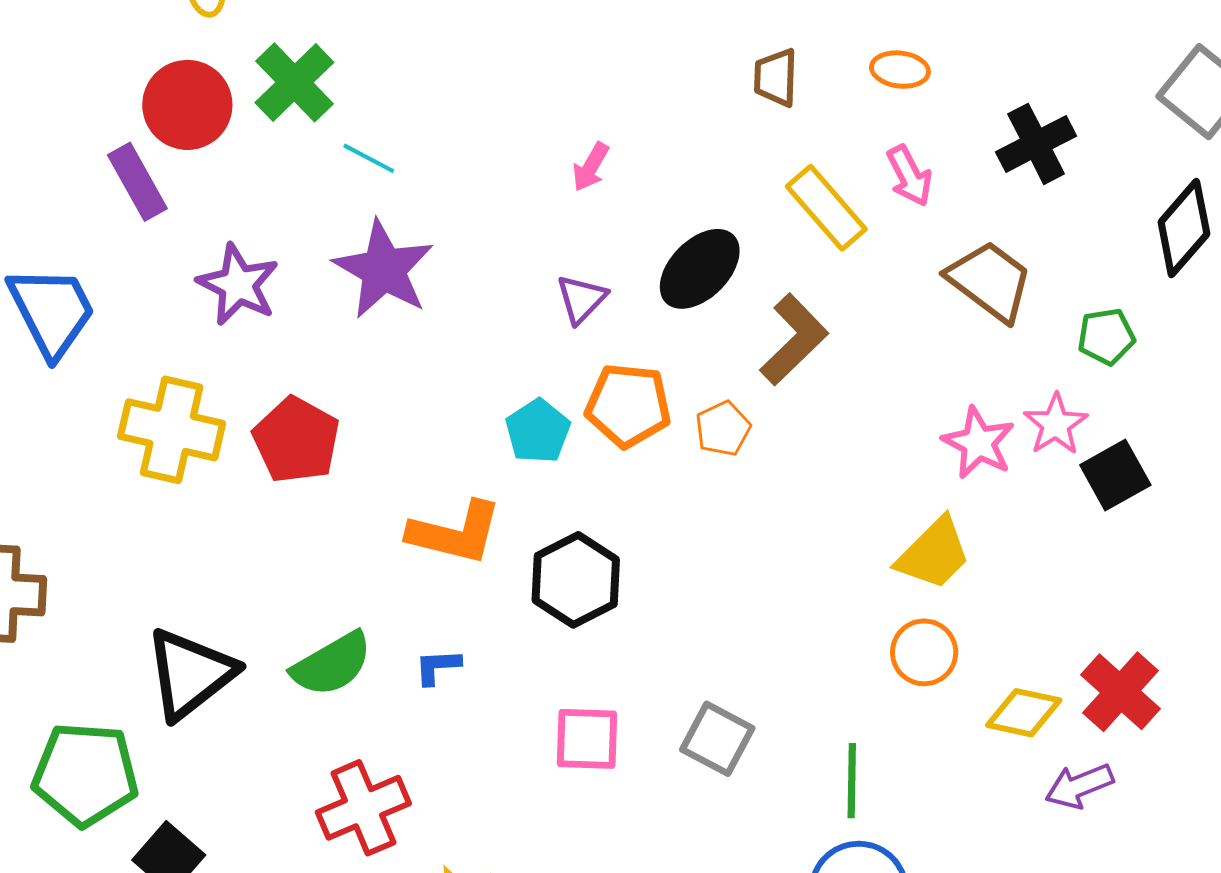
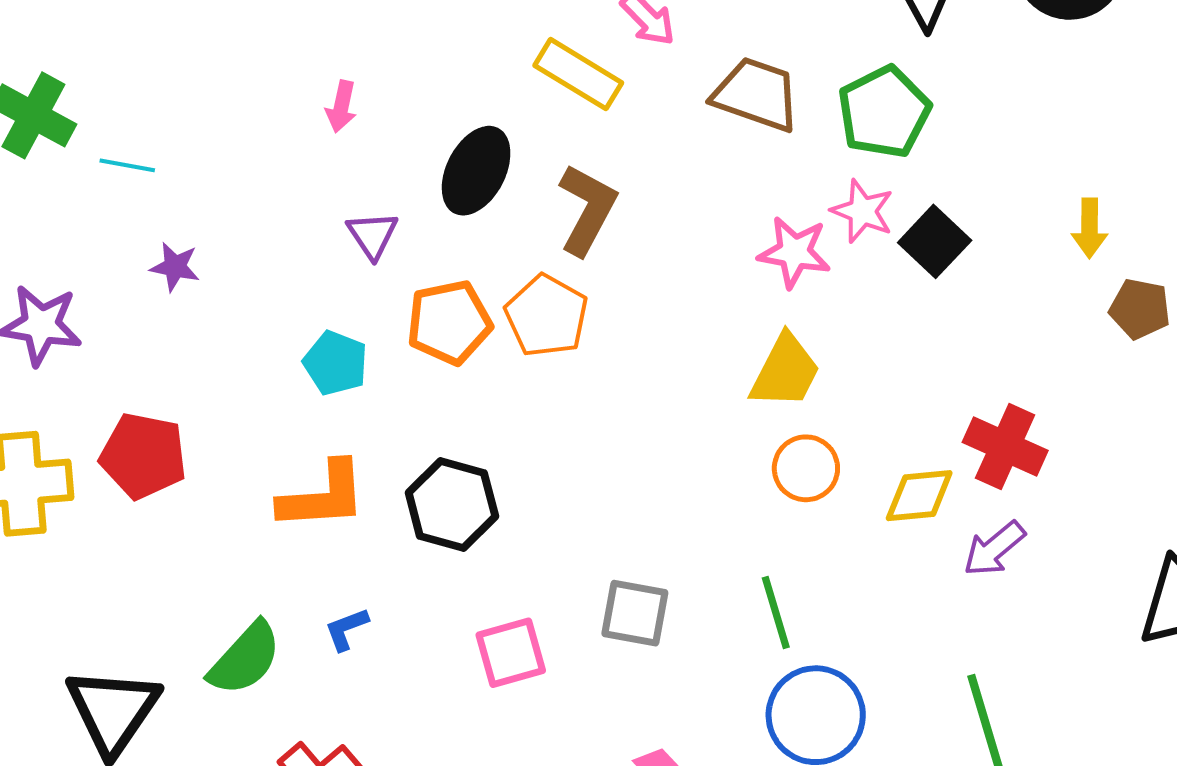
purple star: (384, 269) -> (175, 267), size x0.5
green pentagon: (1106, 336) -> (884, 112), size x1.6
orange pentagon: (723, 429) -> (547, 316), size x1.5
cyan pentagon: (538, 431) -> (335, 363), moved

